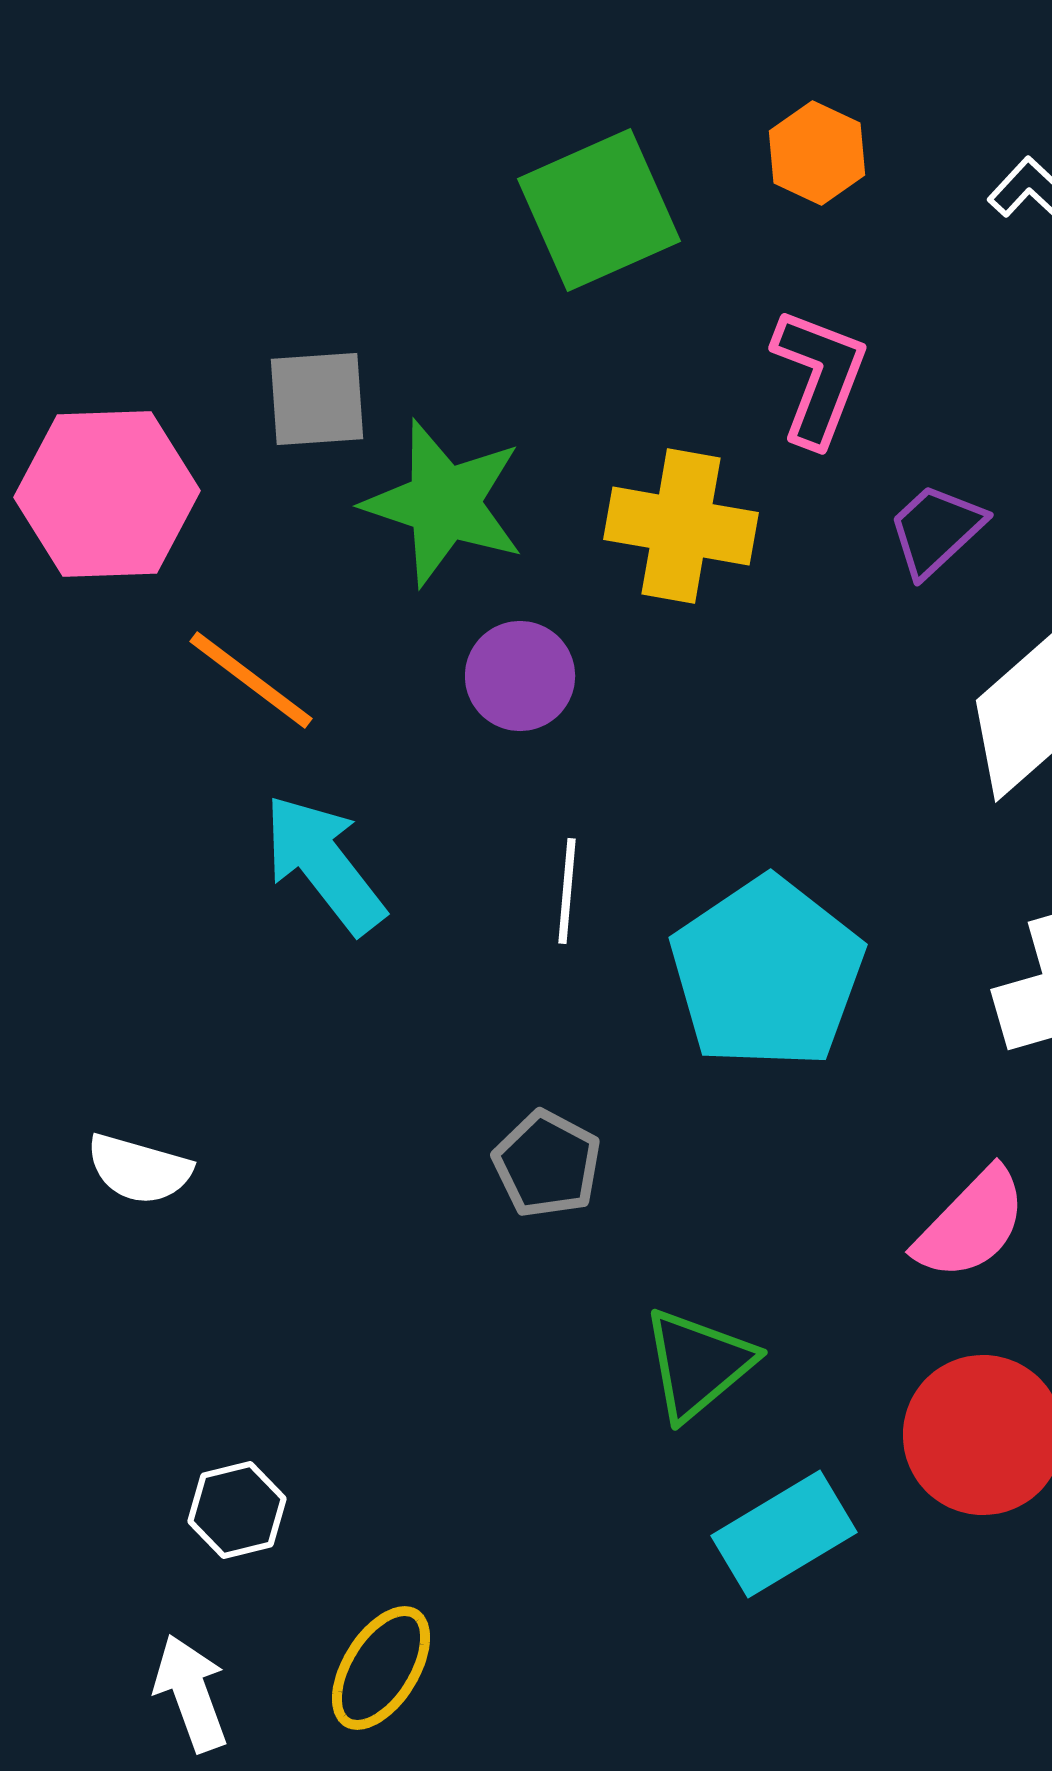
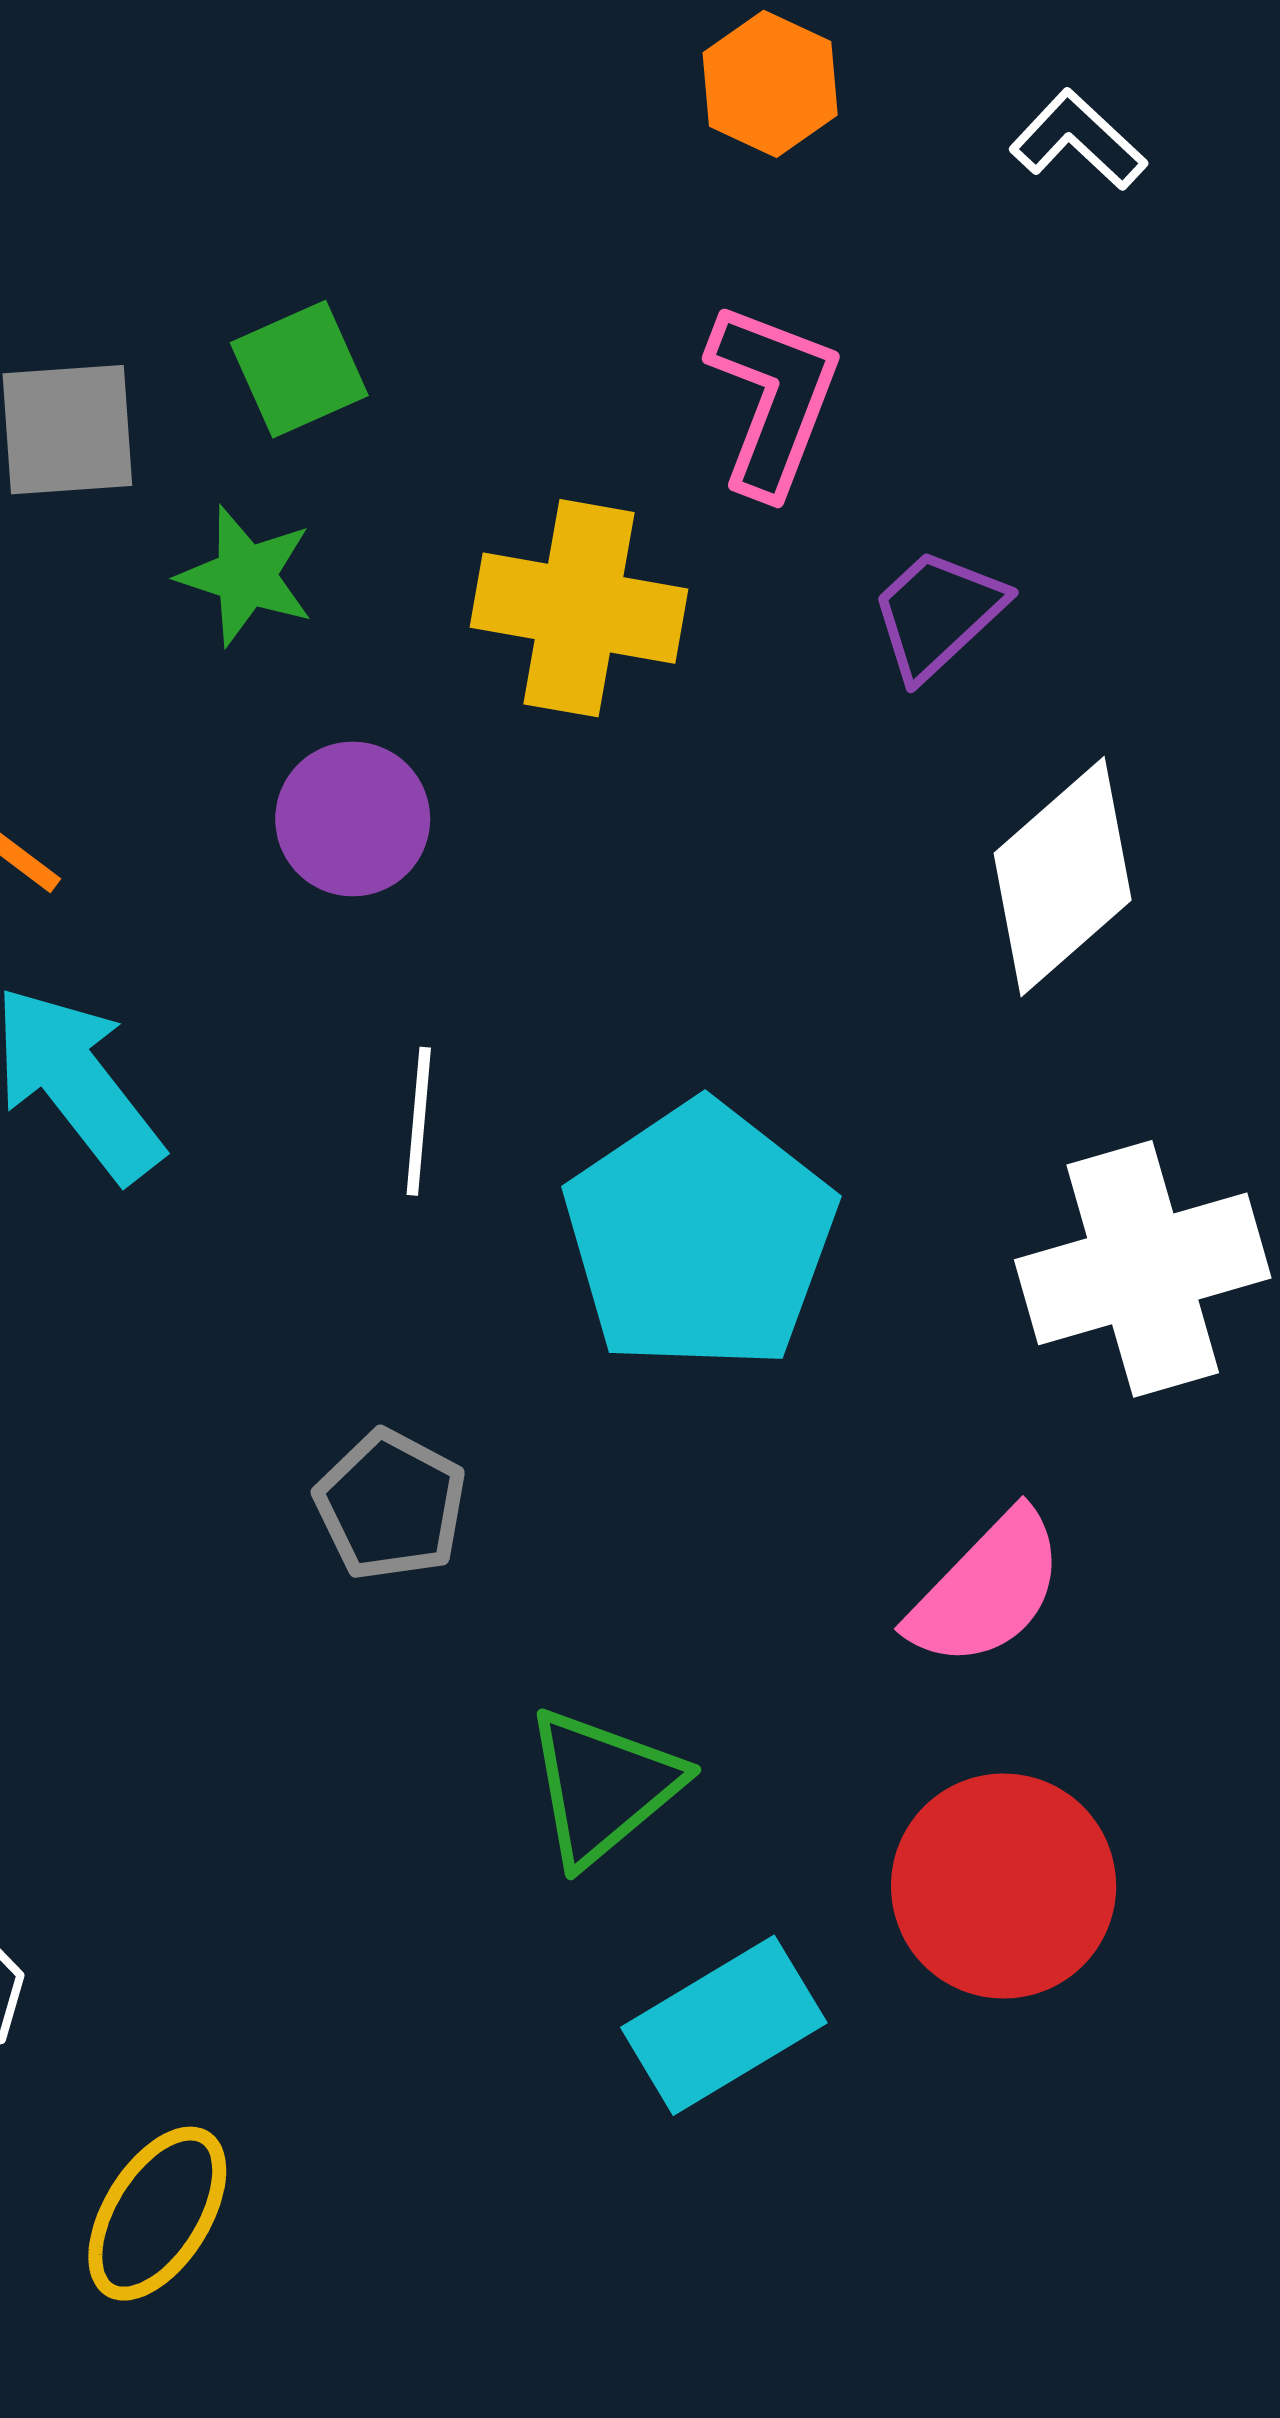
green square: (599, 210) -> (299, 369), moved, size x0.6
green star: (444, 503) -> (246, 576), size x0.6

